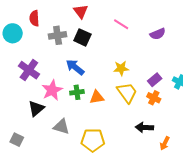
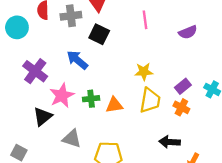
pink line: (121, 24) -> (145, 20), turned 49
gray cross: (58, 35) -> (71, 16), moved
blue arrow: (75, 67) -> (77, 60), moved
yellow trapezoid: (127, 93) -> (150, 100), turned 45

